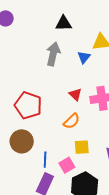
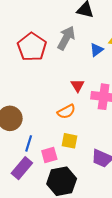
red pentagon: (28, 105) -> (32, 47), moved

